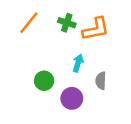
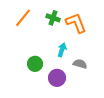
orange L-shape: (96, 29) -> (76, 23), turned -100
gray semicircle: (101, 81) -> (80, 64), turned 104

